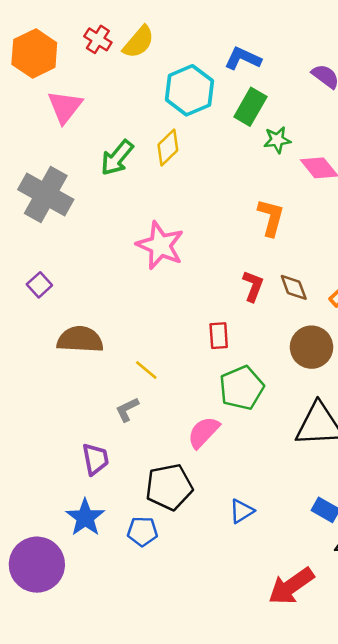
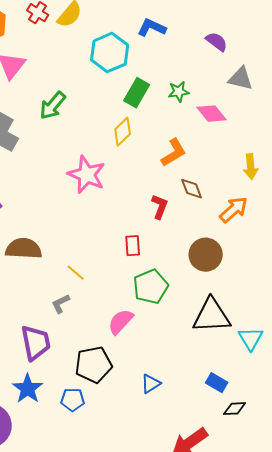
green rectangle: (250, 107) -> (137, 93), moved
yellow diamond: (168, 147) -> (123, 132), moved
orange L-shape: (271, 217) -> (174, 153), turned 44
brown diamond: (294, 287) -> (192, 189), moved
purple trapezoid: (95, 459) -> (36, 343), size x1.4

